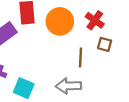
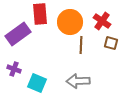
brown line: (81, 58) -> (81, 45), moved

